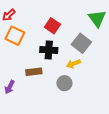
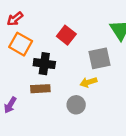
gray square: (81, 43) -> (100, 58), turned 36
black cross: (49, 50) -> (44, 64), moved

